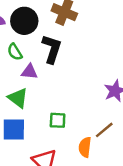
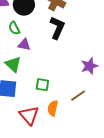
black L-shape: (52, 49) -> (57, 28), moved
orange semicircle: (85, 147) -> (53, 108), moved

